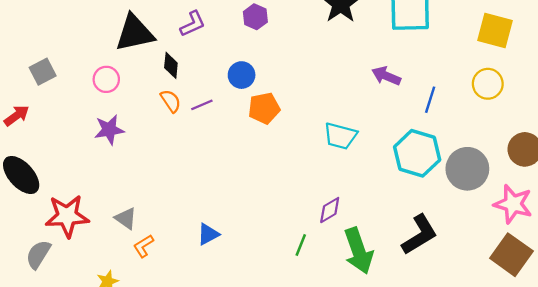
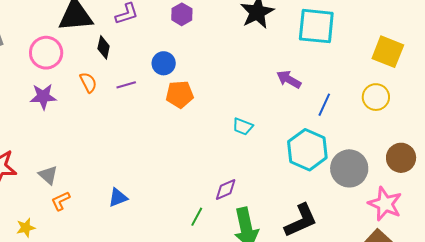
pink circle: (106, 79) -> (46, 53), size x1.4
orange semicircle: (171, 101) -> (88, 82), moved
cyan trapezoid: (340, 136) -> (243, 127), size x0.7

